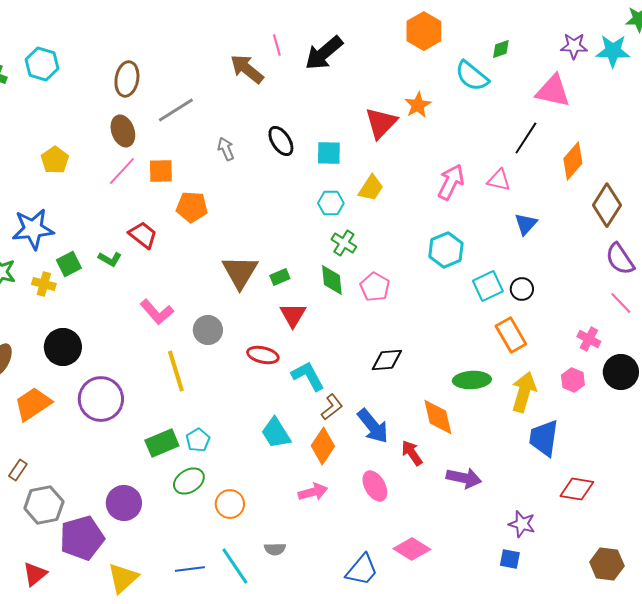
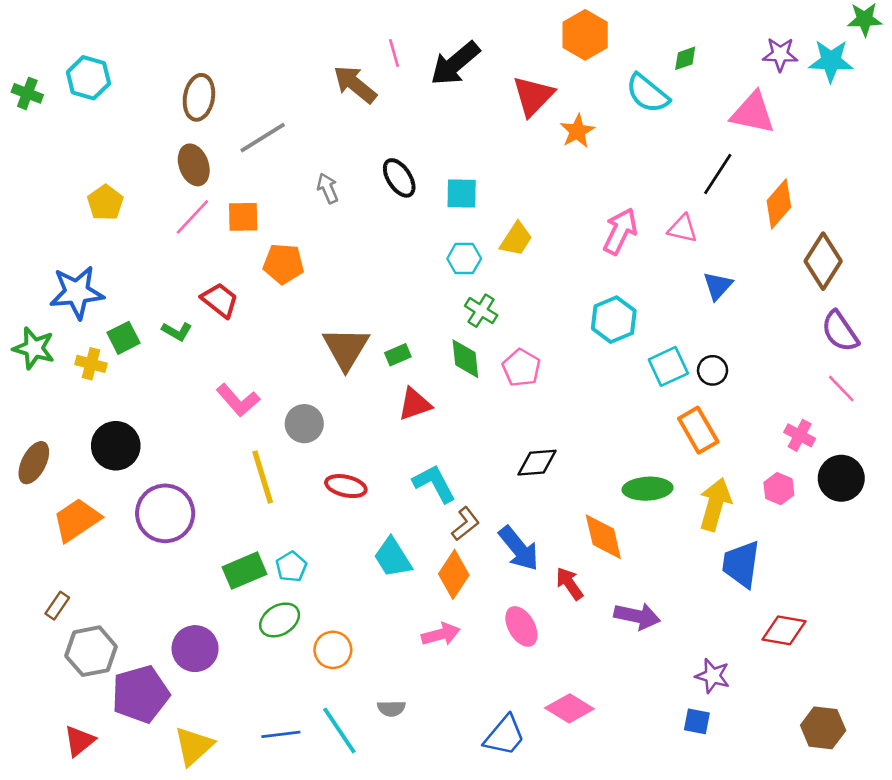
red triangle: (381, 123) -> (533, 96), moved
red triangle: (293, 315) -> (415, 404), turned 40
red ellipse: (263, 355) -> (346, 486), moved

